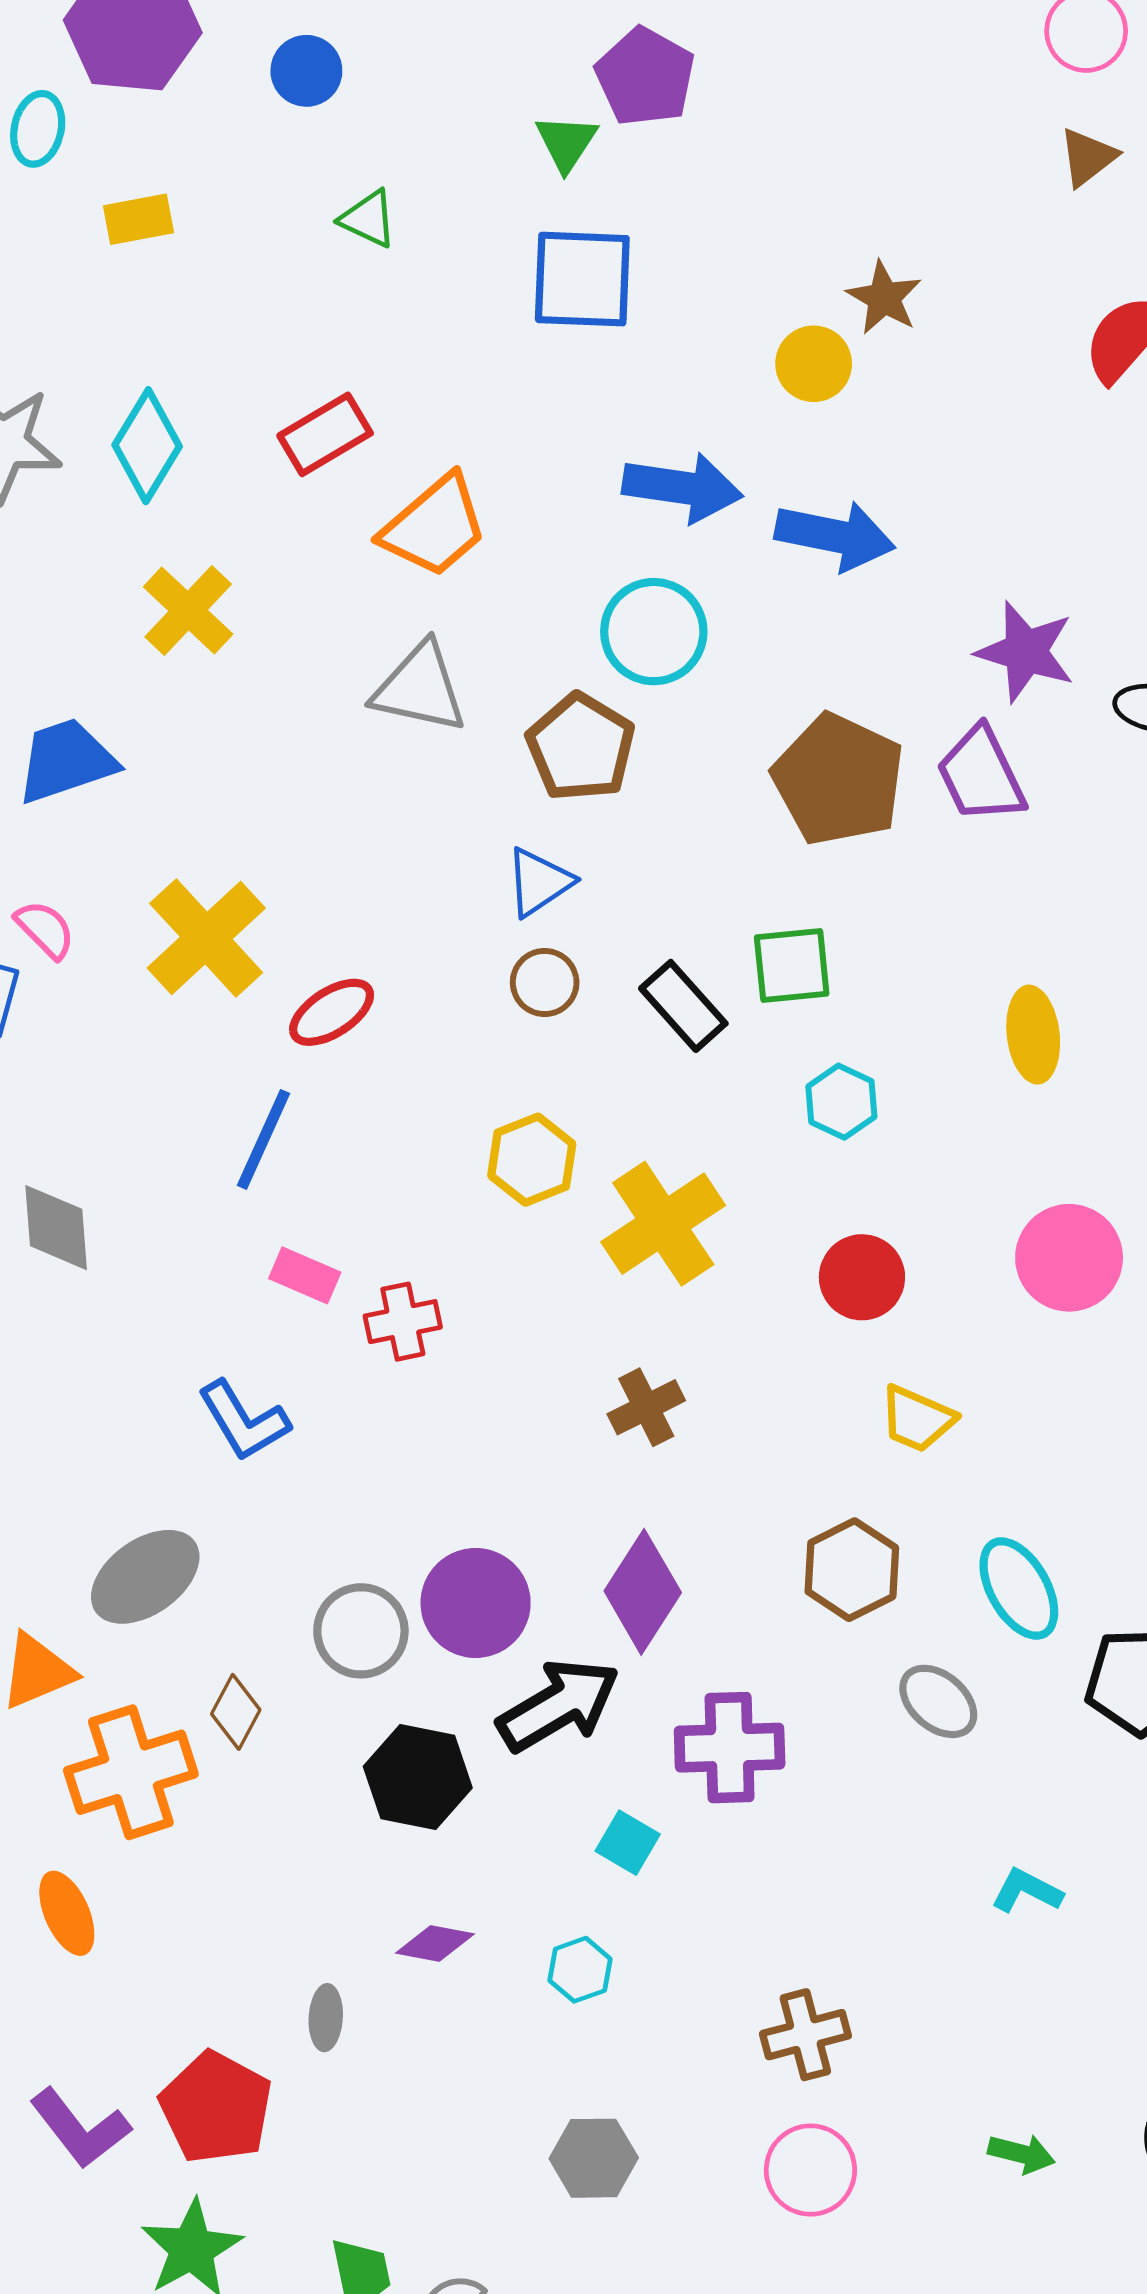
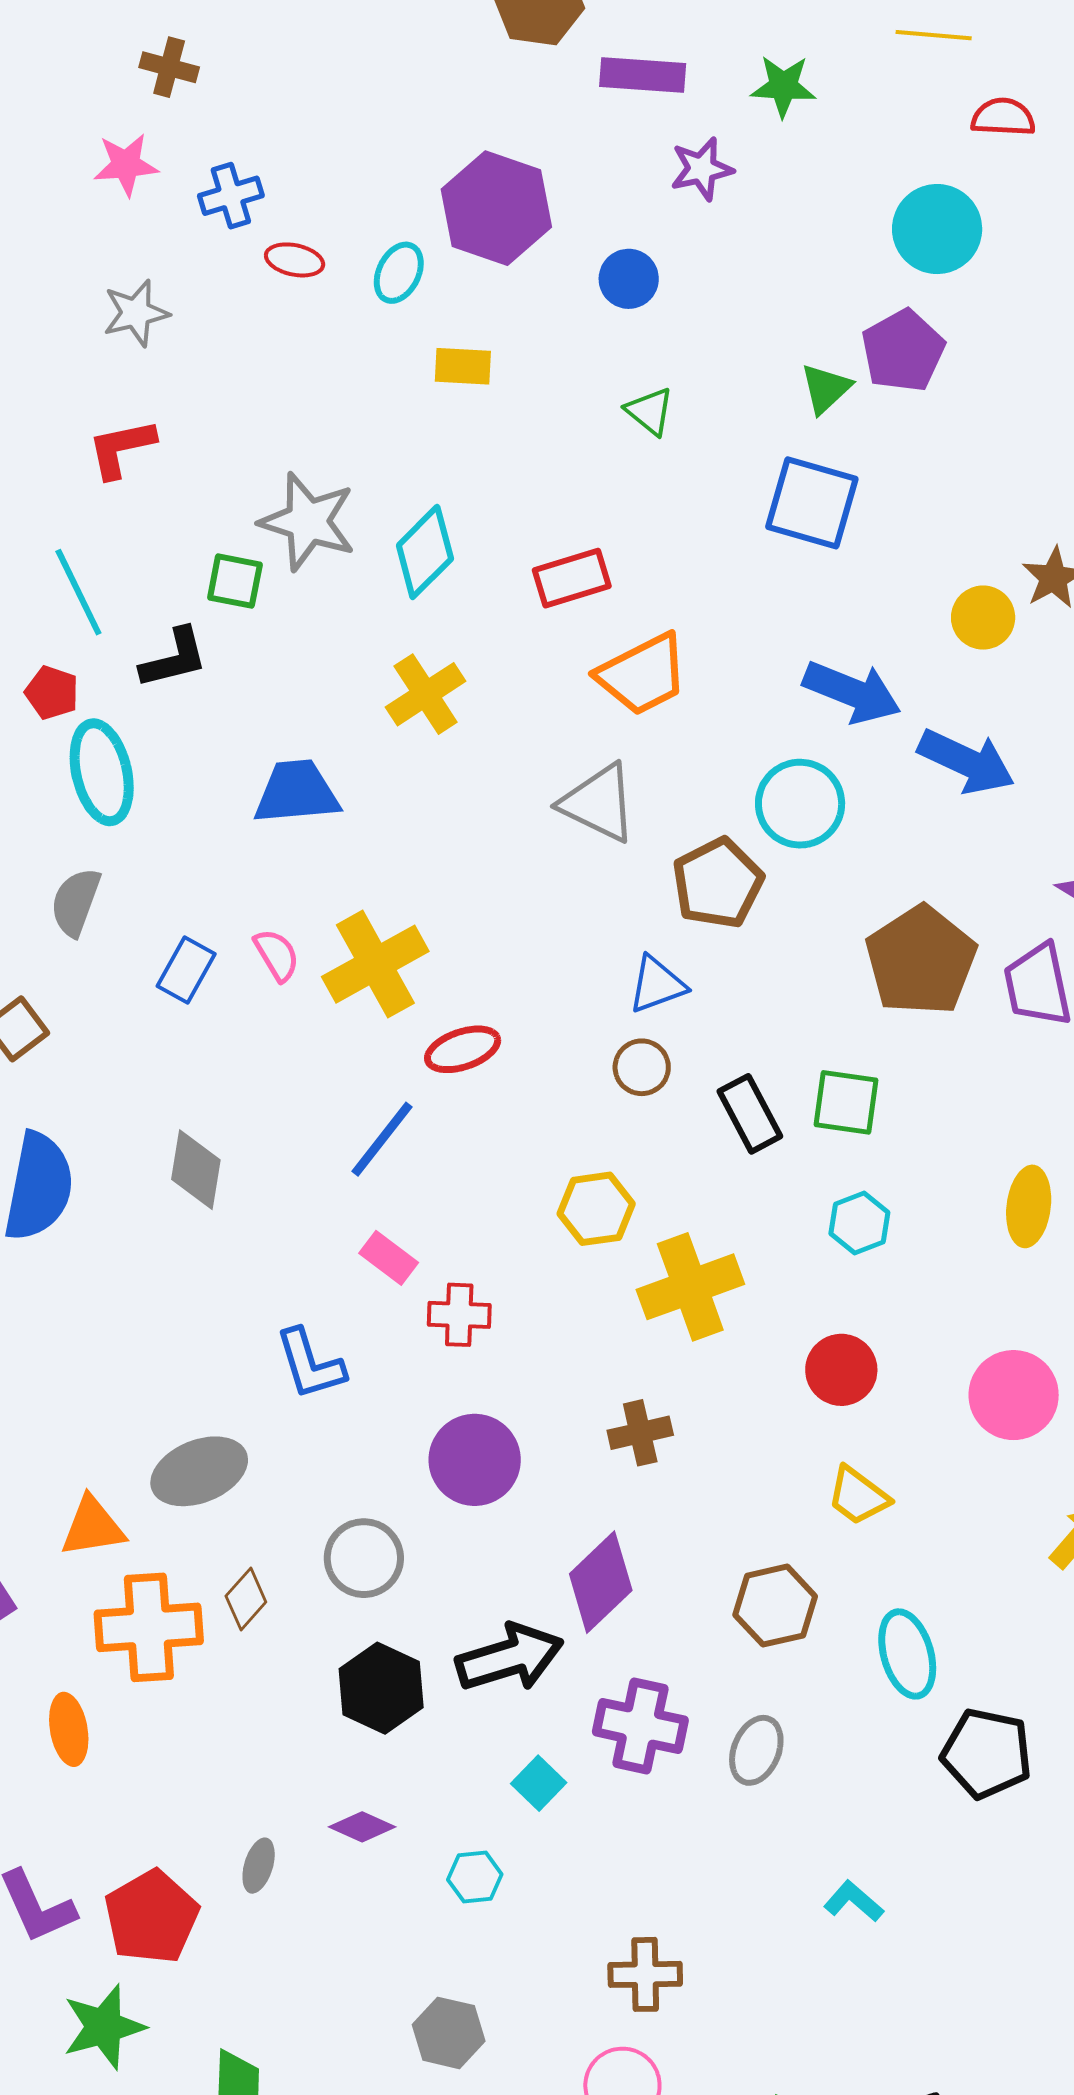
pink semicircle: (45, 929) -> (277, 955), moved
purple circle: (476, 1603) -> (475, 1460), moved
gray ellipse: (938, 1701) -> (756, 1750), moved, turned 58

